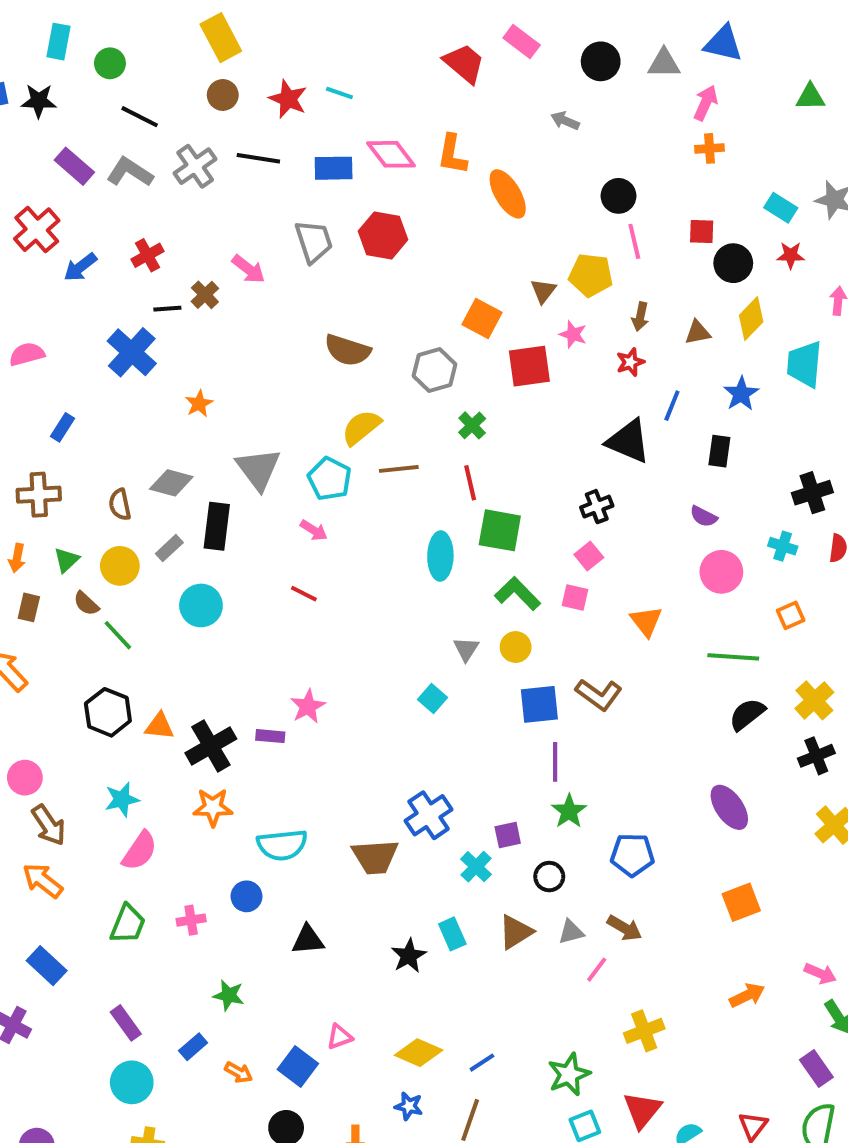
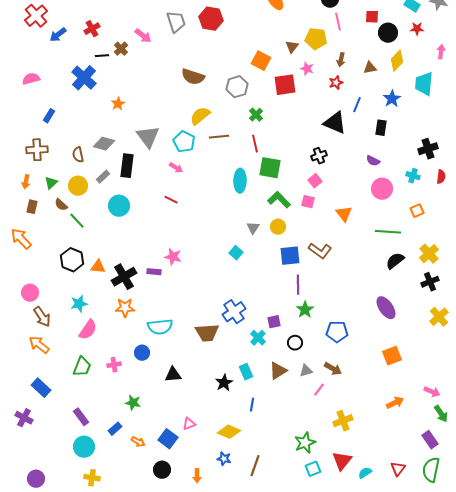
pink star: (308, 706) -> (173, 257), turned -30
blue line: (482, 1063) -> (252, 405), moved, turned -48

